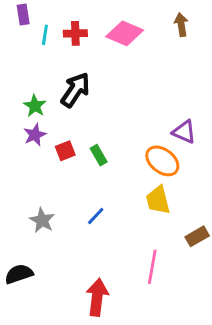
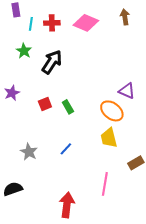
green star: (35, 106) -> (24, 51), moved
purple star: (35, 135) -> (12, 93), moved

